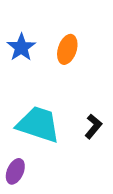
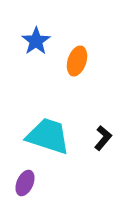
blue star: (21, 47) -> (36, 41), moved

